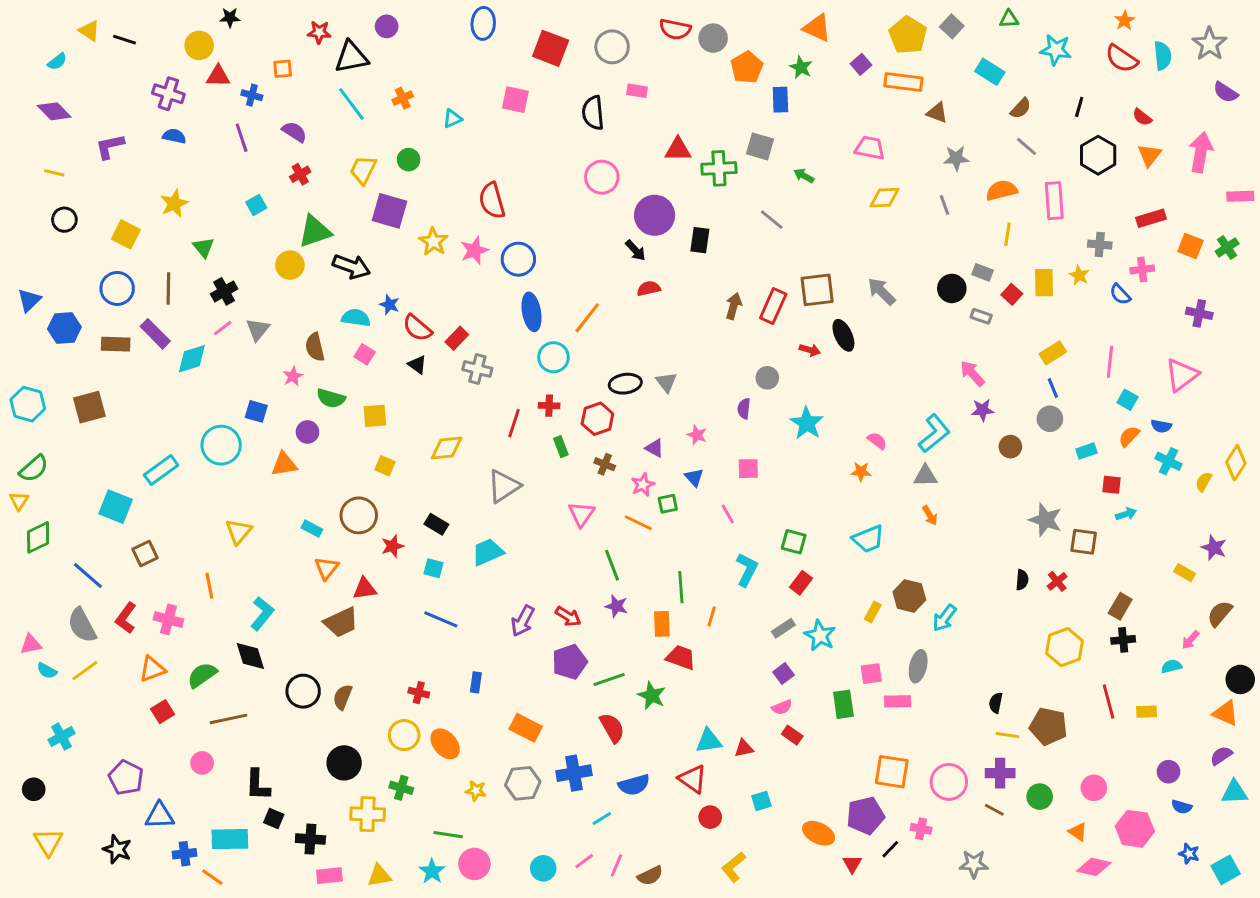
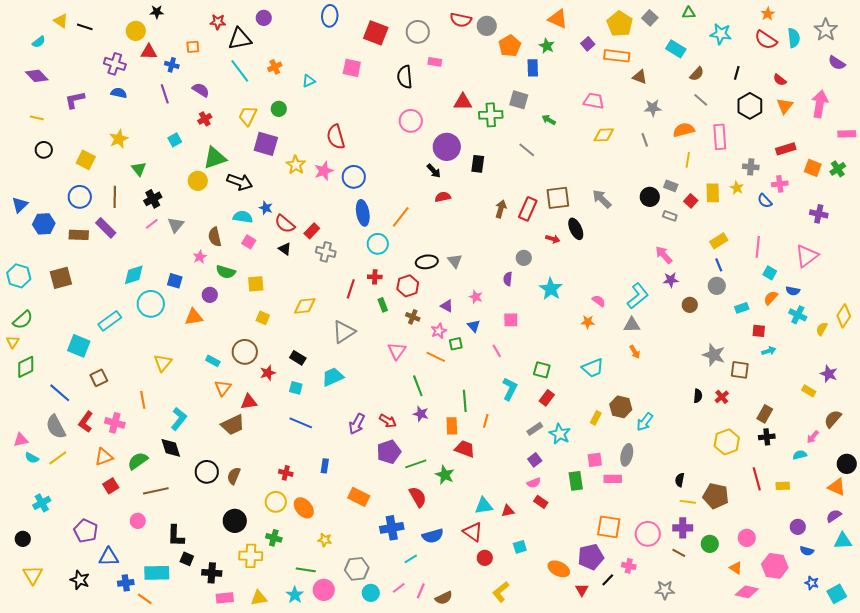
cyan diamond: (192, 359) -> (134, 275), moved
gray hexagon: (523, 783) -> (357, 569), moved

